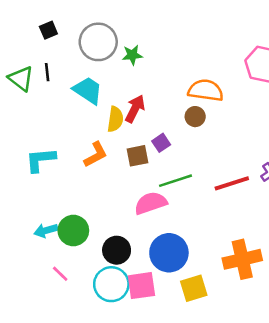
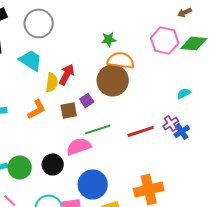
green star: (132, 55) -> (109, 39), moved
brown circle: (195, 117) -> (113, 80), size x2.0
black circle: (117, 250) -> (53, 164), moved

